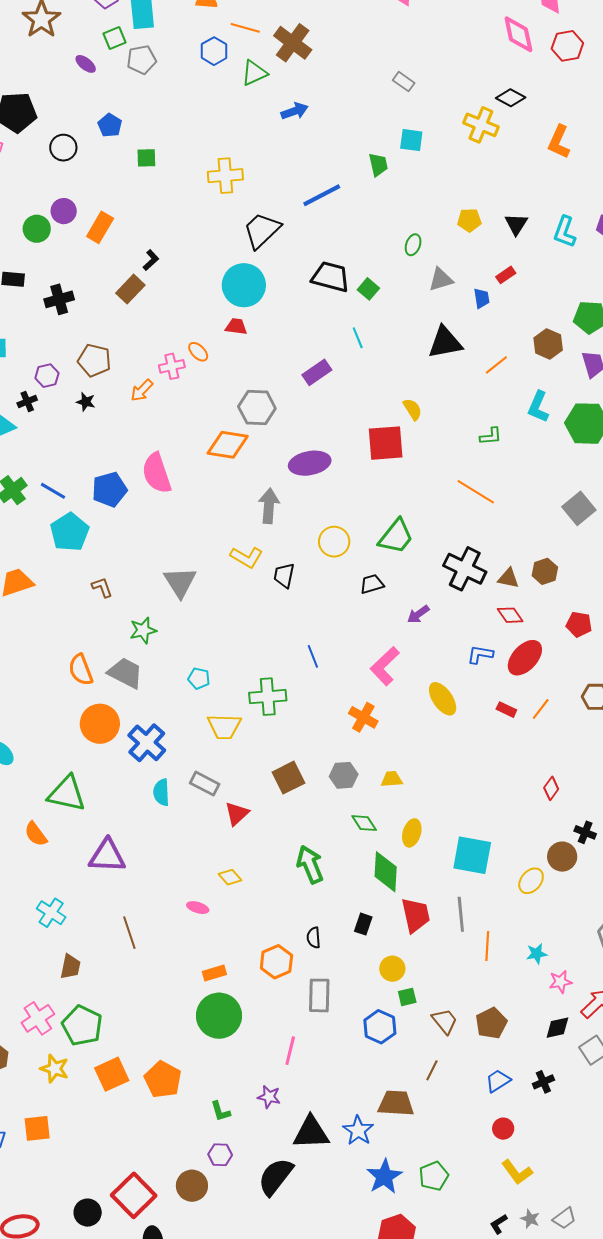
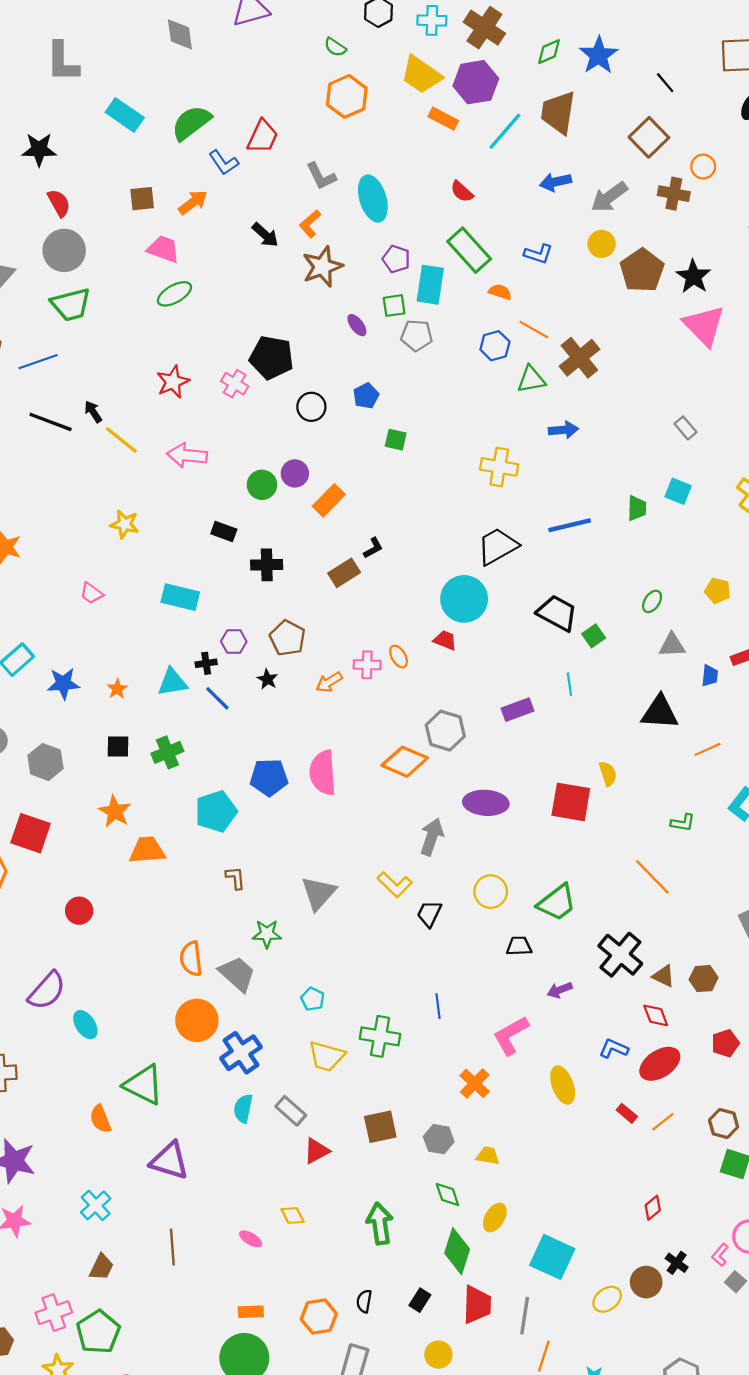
yellow cross: (225, 176) -> (499, 467), moved
blue line: (53, 491) -> (217, 698), moved
red pentagon: (579, 624) -> (725, 1043), turned 30

